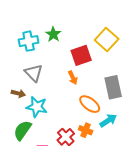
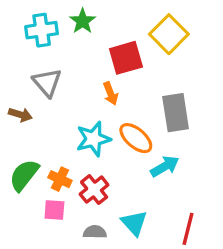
cyan star: (37, 107) -> (93, 139), moved, turned -30
orange cross: (86, 130) -> (60, 179), moved

